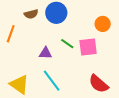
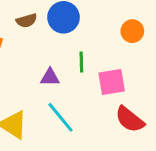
green line: (67, 44) -> (81, 62), turned 56
pink square: (88, 47) -> (112, 82), moved

